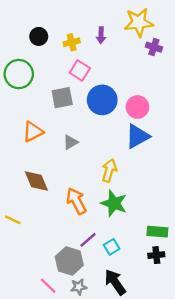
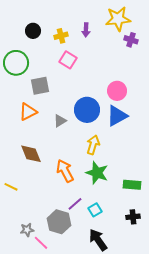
gray square: (62, 98) -> (40, 86), moved
blue circle: (102, 100) -> (87, 110), moved
green rectangle: (157, 232) -> (132, 185), moved
gray star: (79, 287) -> (27, 230), moved

